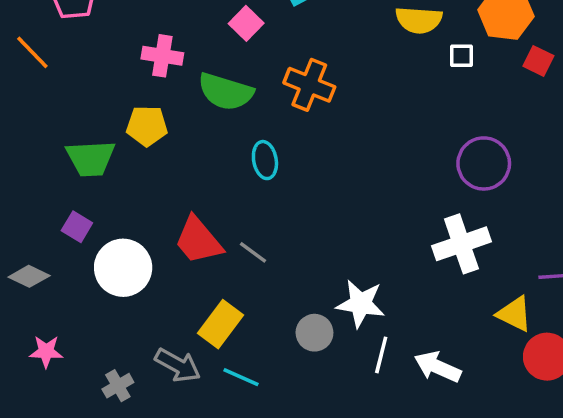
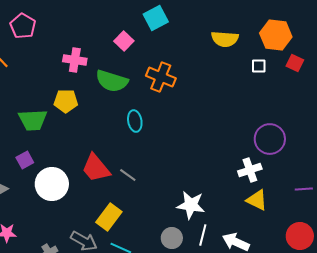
white square: (461, 56) -> (259, 66), moved
purple circle: (484, 163) -> (270, 139), moved
purple square: (77, 227) -> (25, 160), turned 30
white cross: (461, 244) -> (250, 170), size x0.7
yellow triangle: (514, 314) -> (257, 200), moved
gray circle: (314, 333) -> (172, 238), moved

